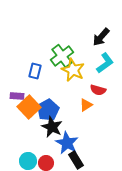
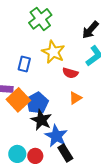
green cross: (62, 56) -> (40, 19), moved
yellow star: (73, 70) -> (53, 52), moved
red semicircle: (98, 90) -> (70, 73), moved

